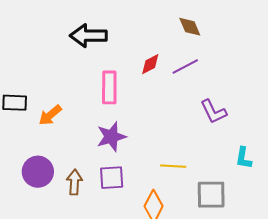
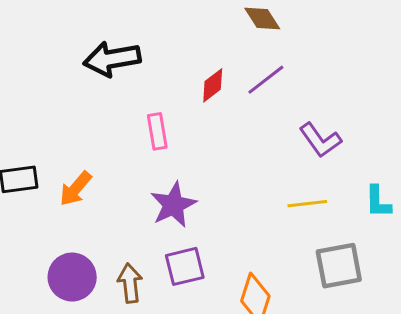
pink rectangle: (109, 87) -> (157, 131), size x0.7
yellow line: (173, 166) -> (307, 204), moved

